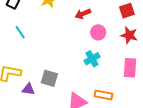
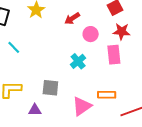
cyan cross: (92, 59) -> (78, 61), moved
pink rectangle: (130, 68) -> (114, 55), moved
purple triangle: (28, 89) -> (35, 110), moved

